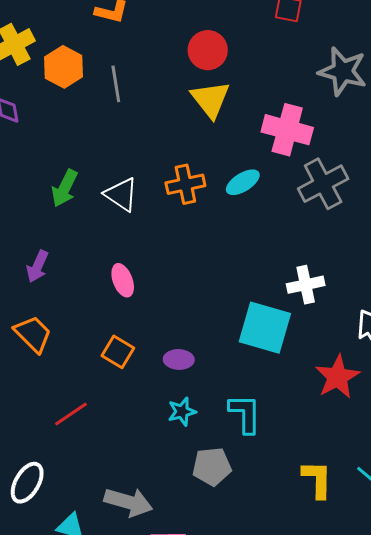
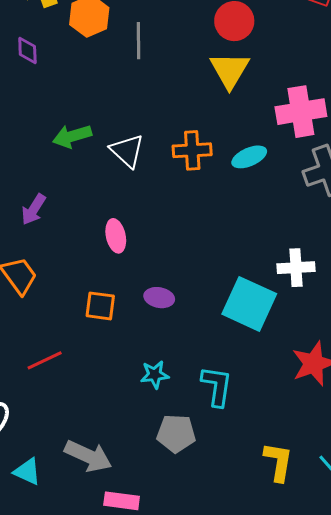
pink cross: (287, 130) -> (301, 112), turned -33
green arrow: (65, 188) -> (72, 136), turned 39
orange square: (118, 352) -> (100, 306), turned -32
purple ellipse: (179, 359) -> (159, 298), moved

